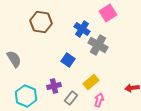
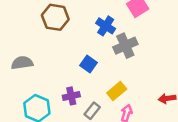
gray cross: (98, 45) -> (125, 46), turned 36
gray semicircle: (14, 59) -> (22, 63), turned -66

